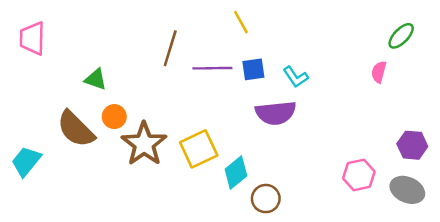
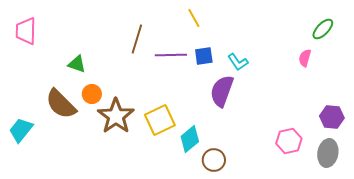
purple semicircle: (276, 113) -> (222, 91), turned 116
gray ellipse: (407, 190) -> (328, 153), turned 76

